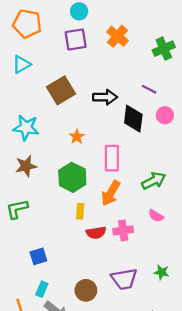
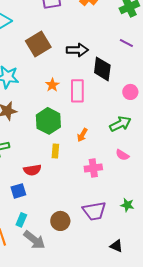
purple line: (149, 89) -> (126, 43), moved
pink circle: (165, 115) -> (130, 92), moved
pink rectangle: (112, 158) -> (77, 91), moved
orange arrow: (111, 193) -> (82, 135), size x0.6
red semicircle: (96, 233) -> (32, 170), moved

